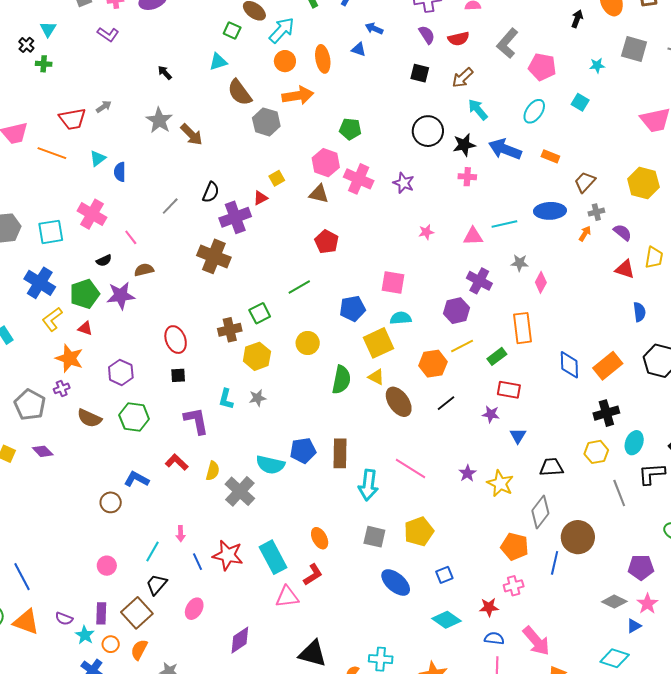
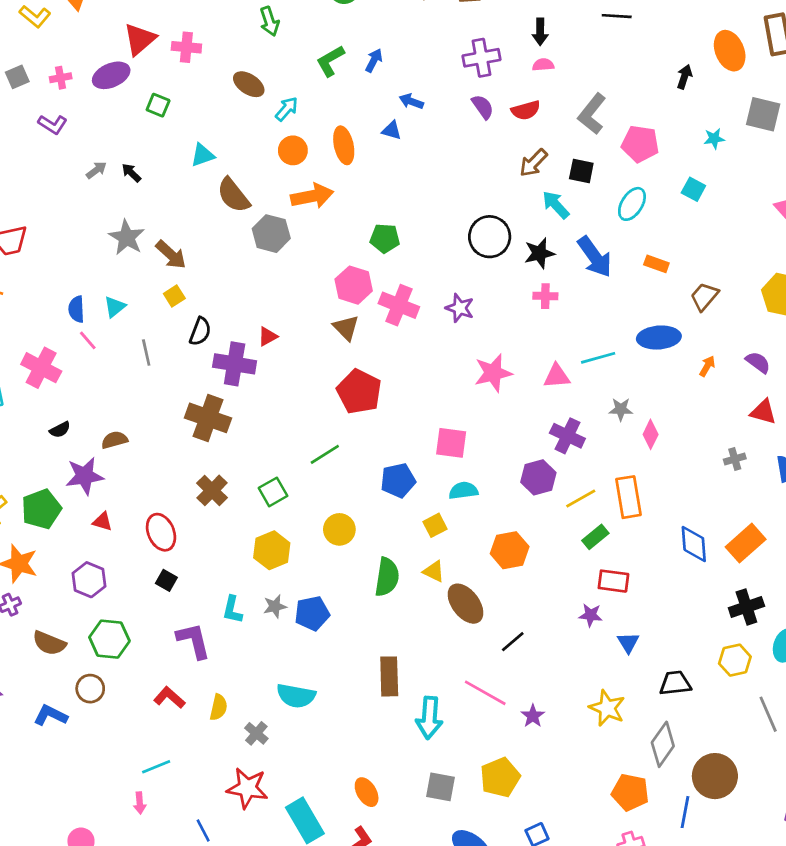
cyan arrow: (282, 30) -> (287, 109), size x0.7
green square: (232, 31) -> (158, 105), moved
black square: (420, 73) -> (581, 171), moved
gray arrow: (104, 107) -> (96, 170), moved
blue arrow: (505, 149) -> (595, 257), turned -144
cyan triangle: (98, 158) -> (115, 307), moved
yellow square: (277, 178) -> (174, 296), moved
brown triangle: (319, 194) -> (346, 328), turned 35
gray line: (170, 206) -> (146, 352), turned -54
gray cross: (596, 212) -> (735, 459), moved
purple cross: (235, 217) -> (235, 364), turned 32
pink star: (426, 232) -> (493, 373), size x1.8
pink line: (131, 237) -> (88, 340), moved
red pentagon: (327, 242) -> (359, 392), size x1.4
green pentagon: (85, 294) -> (41, 509), moved
red triangle: (85, 328) -> (102, 521), moved
brown cross: (230, 330) -> (212, 490), moved, turned -30
yellow square: (378, 343) -> (435, 525), size x0.6
yellow line: (462, 346) -> (581, 498), moved
black square: (178, 375) -> (166, 580), turned 35
black line: (446, 403) -> (513, 642), moved
blue pentagon: (303, 451) -> (312, 613), moved
purple star: (467, 473) -> (533, 716), moved
blue L-shape: (137, 479) -> (50, 715), moved
gray cross: (240, 491) -> (256, 733), size x0.6
brown circle: (111, 502) -> (90, 689), moved
pink arrow: (181, 534) -> (140, 803), moved
cyan line: (153, 552) -> (156, 767), moved, turned 40
red star: (228, 555) -> (247, 788), moved

